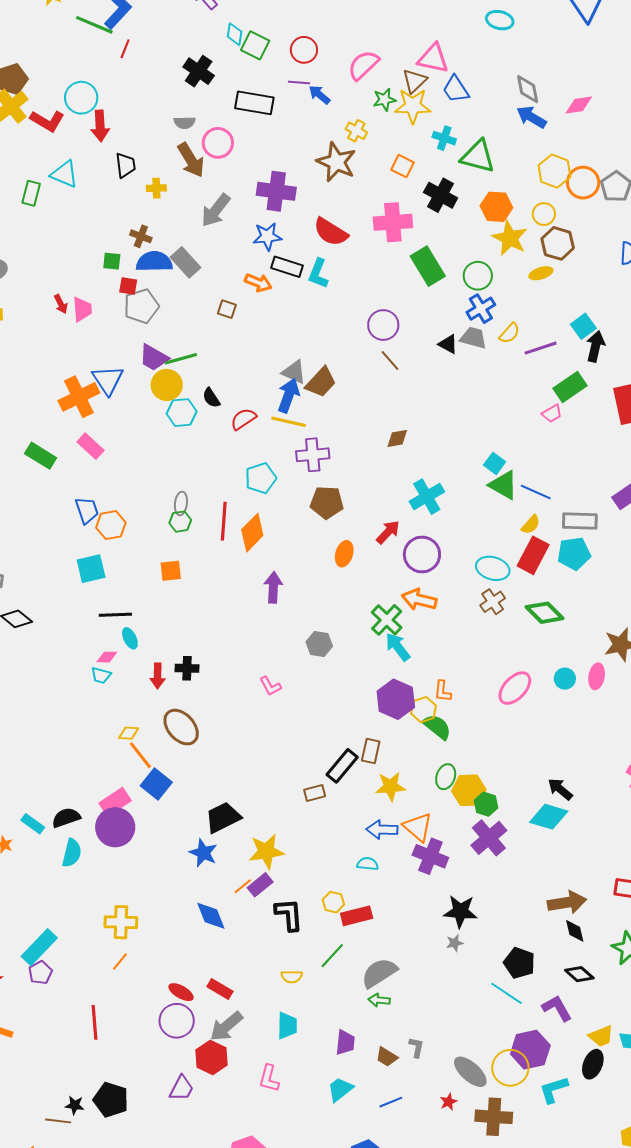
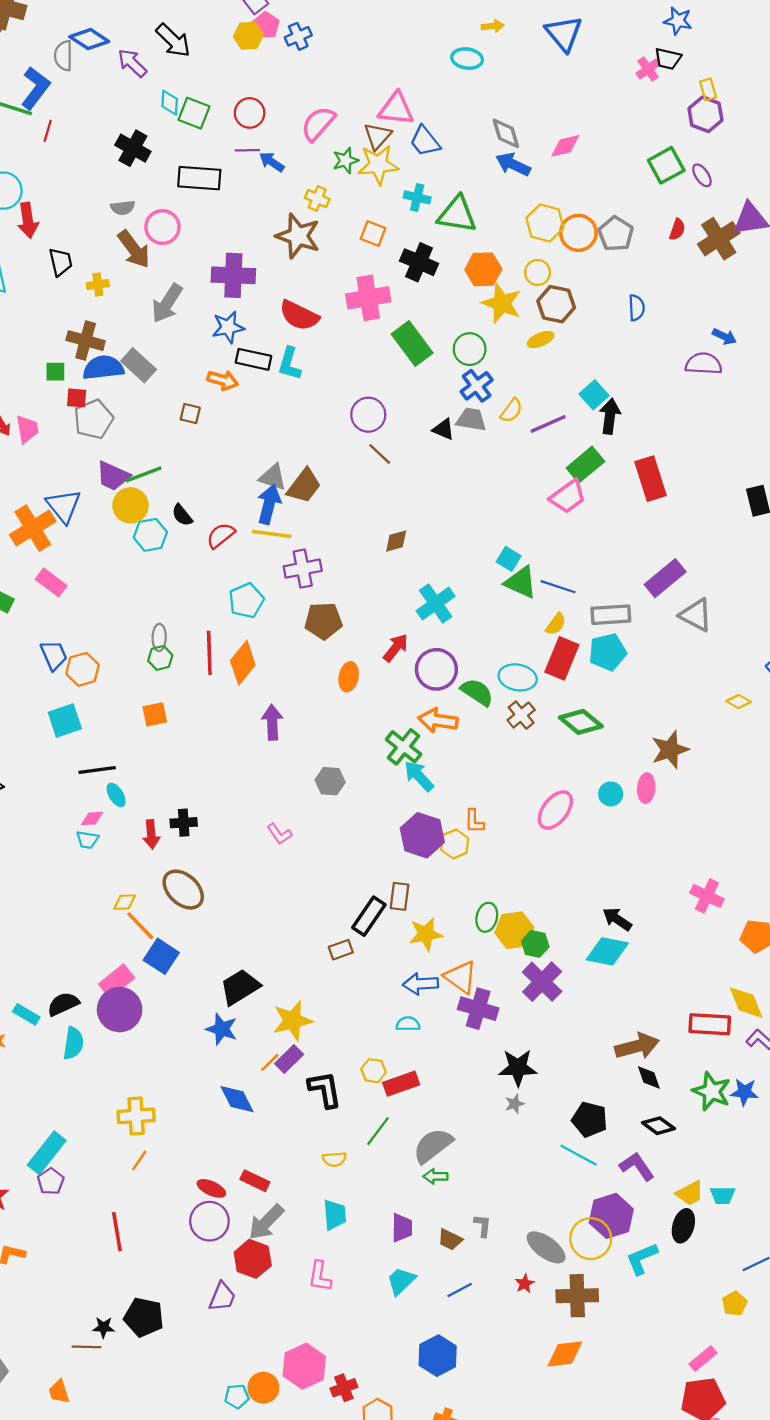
brown cross: (141, 236) -> (86, 341), size x1.5
pink trapezoid: (552, 414) -> (568, 497), size x1.6
green semicircle: (437, 727) -> (477, 692), moved

